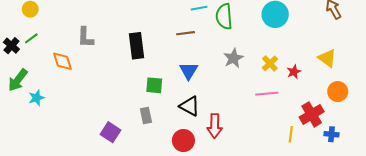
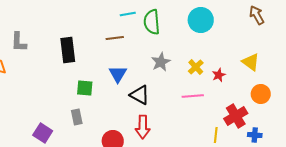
black triangle: (190, 106) -> (140, 95), moved

